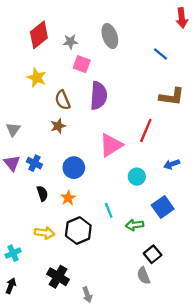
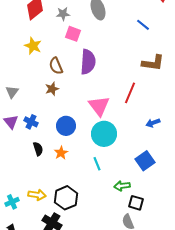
pink triangle: (111, 145) -> (99, 106), turned -35
cyan circle: (137, 177) -> (104, 134), moved, size x1.6
green arrow: (135, 225) -> (122, 186), moved
black hexagon: (78, 231) -> (66, 198), moved
yellow arrow: (45, 233) -> (37, 195), moved
black square: (153, 254) -> (136, 203), turned -35

